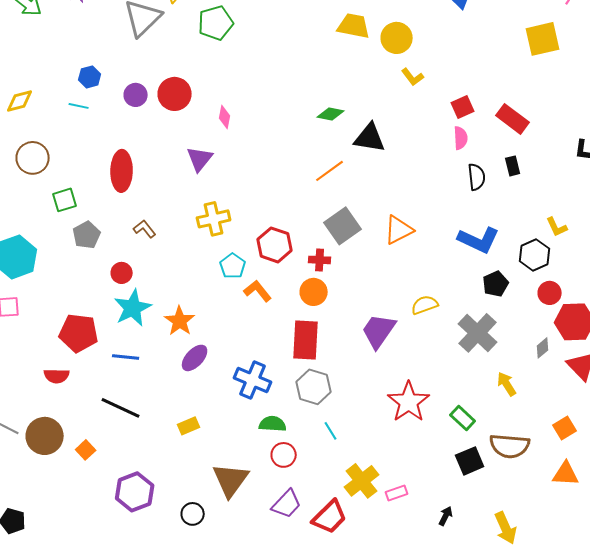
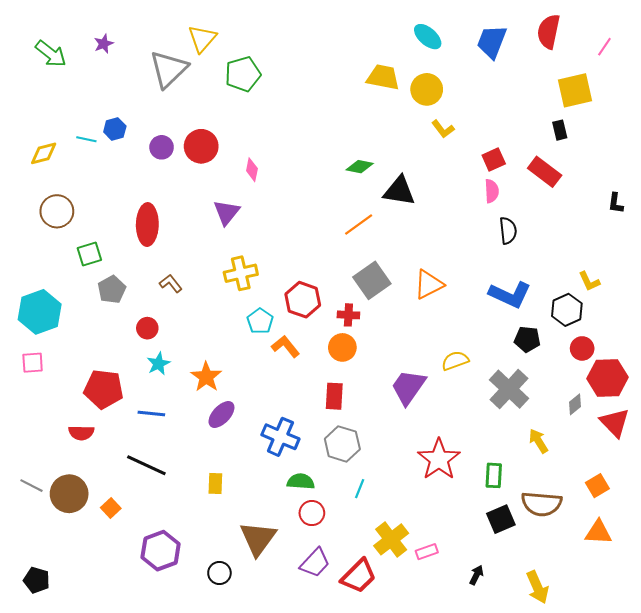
cyan line: (79, 106) -> (86, 139), moved
black rectangle: (513, 166) -> (560, 130), moved
black pentagon: (496, 284) -> (527, 339), turned 30
cyan star: (133, 308) -> (158, 364), size x0.6
red rectangle: (306, 340) -> (334, 396), size x0.7
green rectangle: (463, 418) -> (494, 475), turned 50
yellow rectangle: (189, 426) -> (215, 484), turned -65
cyan line: (331, 431) -> (360, 489), turned 54

